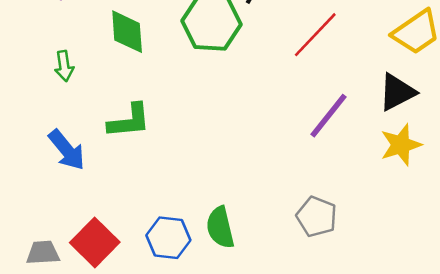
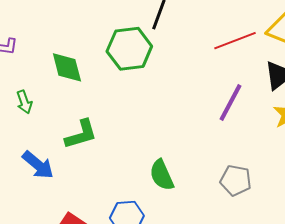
red line: (315, 35) -> (235, 41), moved, turned 36
green semicircle: (220, 227) -> (162, 175), moved

